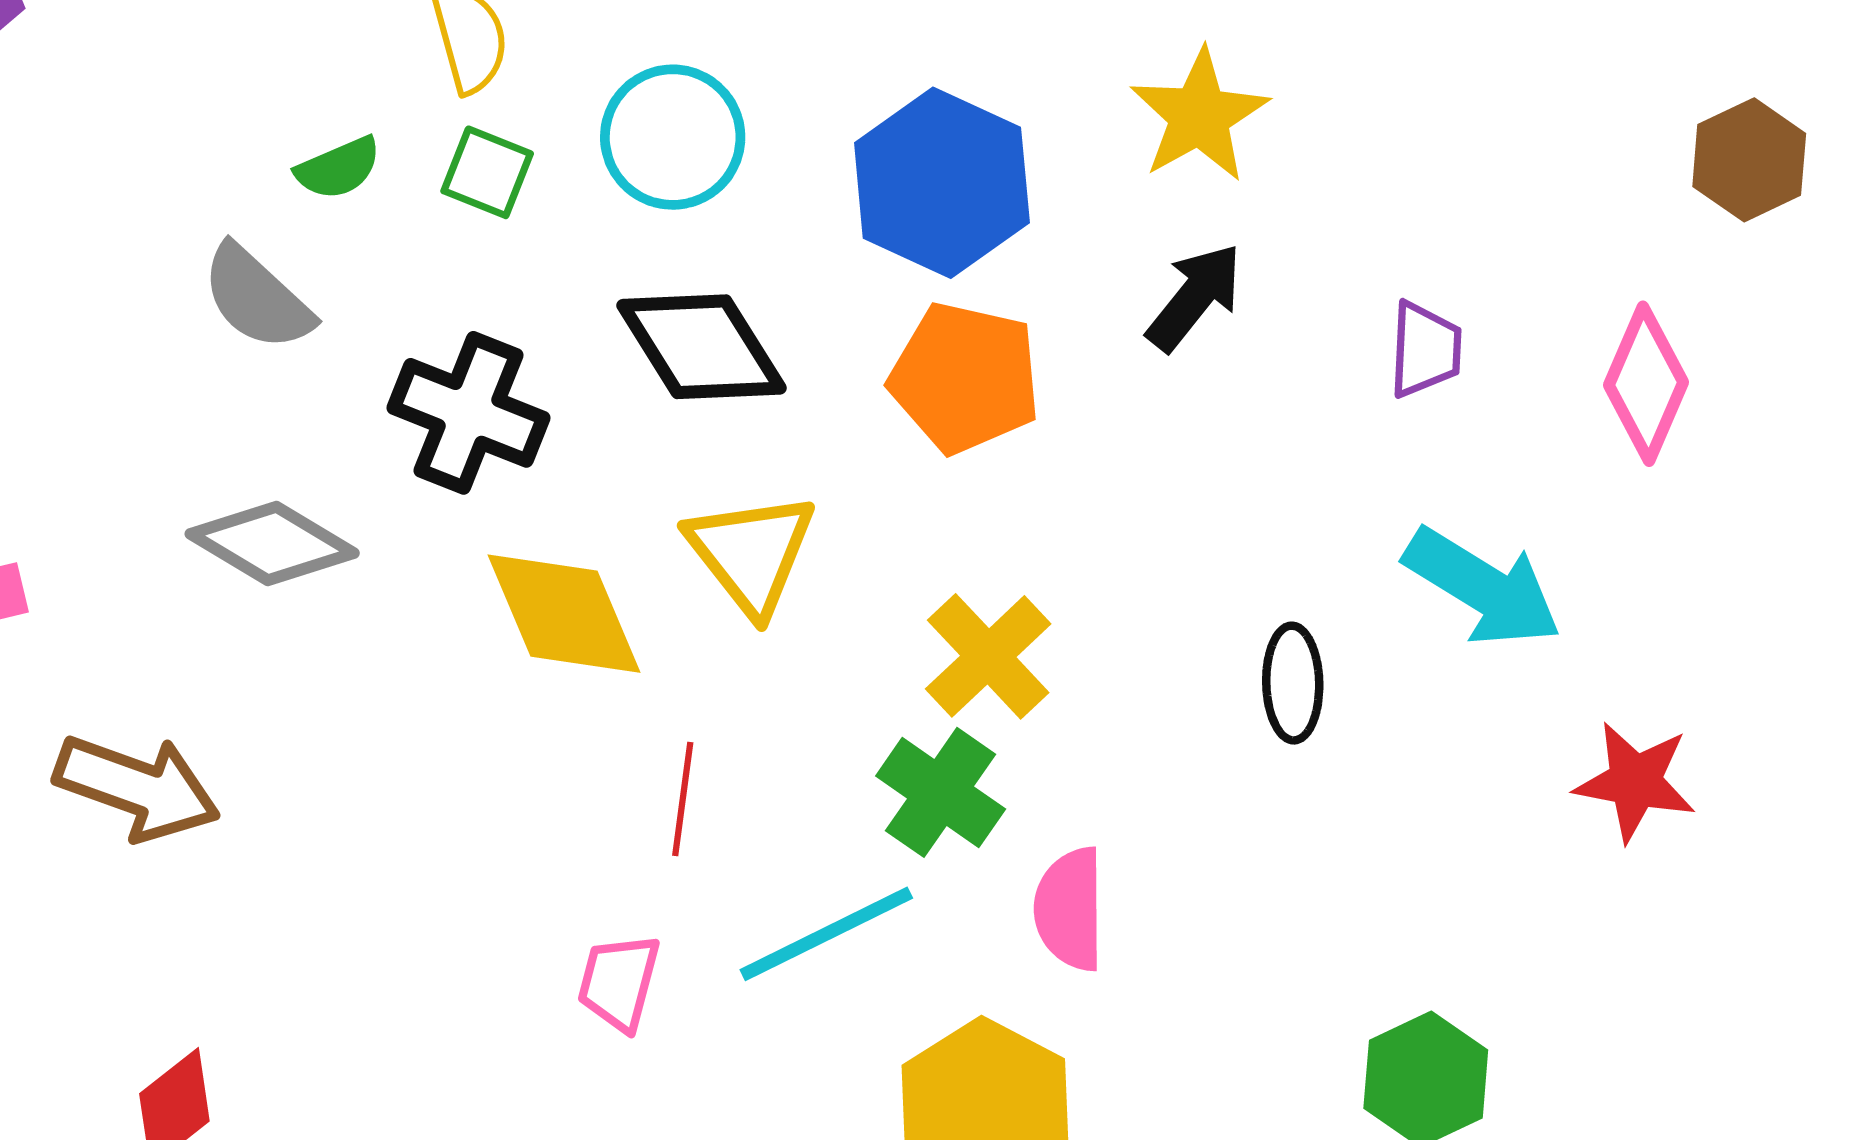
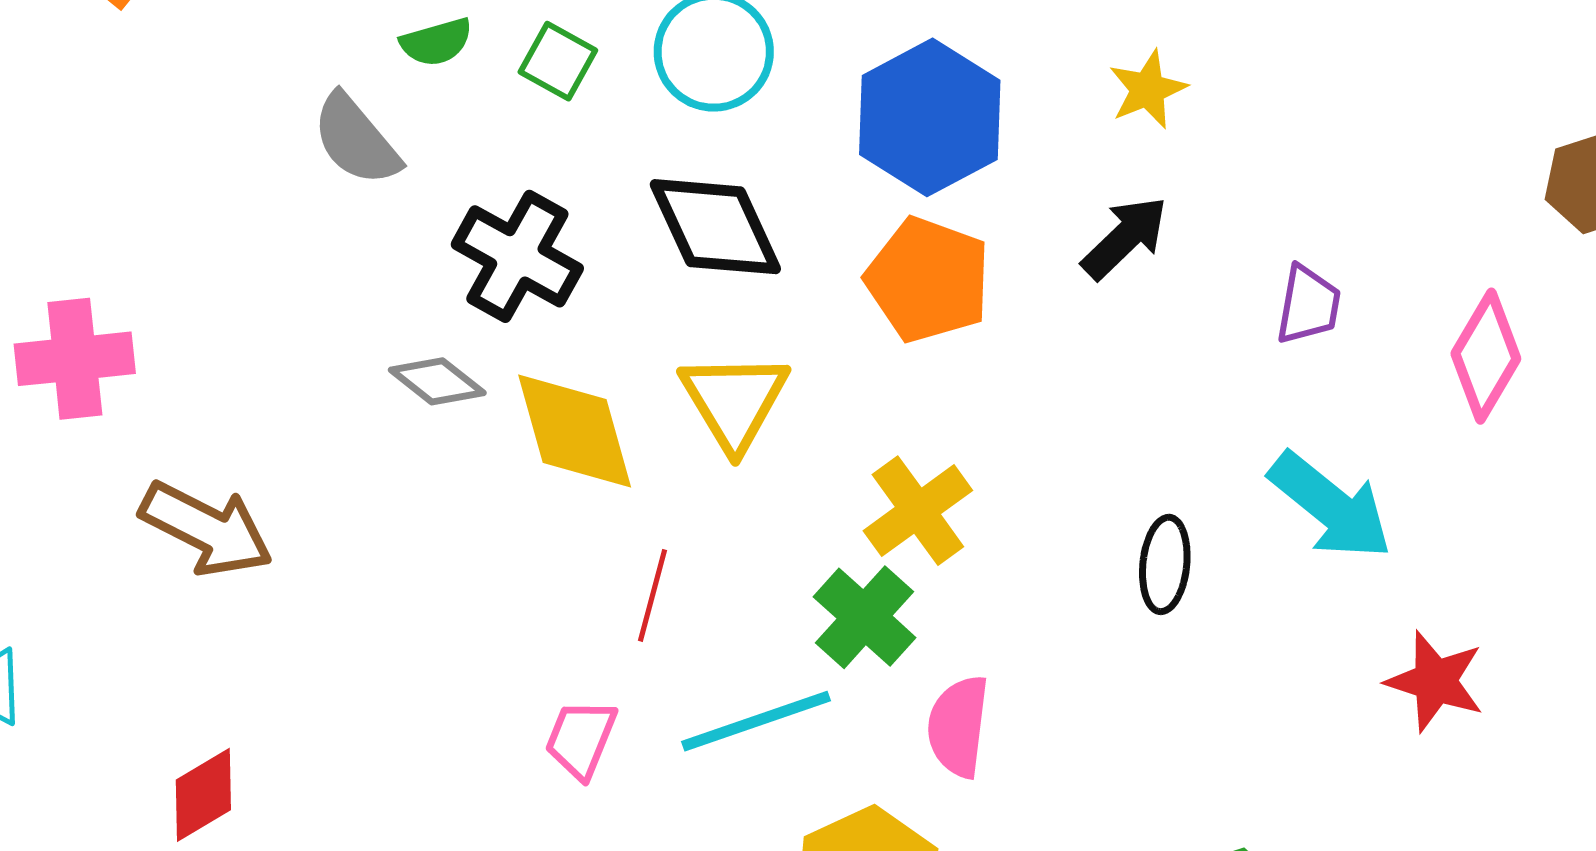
yellow star: (1199, 116) -> (1148, 89), size x0.7
gray diamond: (272, 544) -> (437, 381), moved, size x0.7

